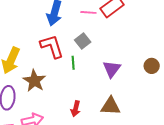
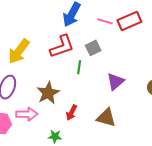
red L-shape: (52, 46) -> (62, 46), turned 76
brown star: (34, 81) -> (48, 93), moved

